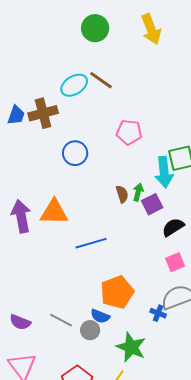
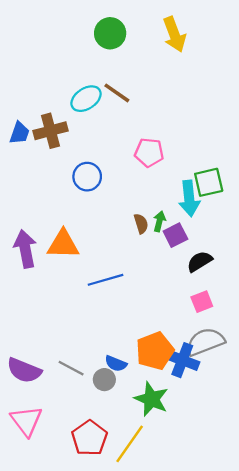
orange pentagon: (117, 292) -> (155, 351), moved
blue cross: (158, 313) -> (182, 360), size x1.8
purple semicircle: (20, 322) -> (24, 370), size x1.4

